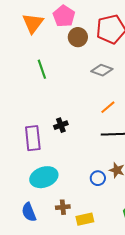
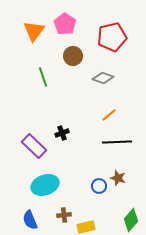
brown circle: (78, 37) -> (73, 56), moved
purple rectangle: (33, 138) -> (34, 146), turned -40

